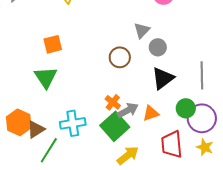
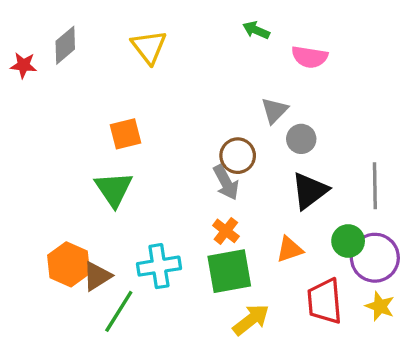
gray arrow: (128, 110) -> (226, 182), moved, turned 90
green square: (115, 126) -> (229, 271), turned 32

